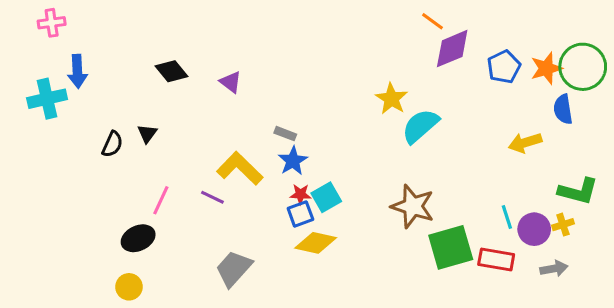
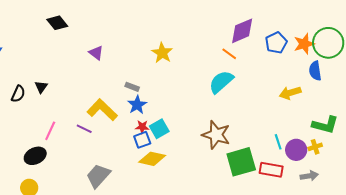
orange line: (432, 21) -> (229, 54), moved
black diamond: (171, 71) -> (57, 23), moved
yellow star: (392, 99) -> (162, 53), moved

